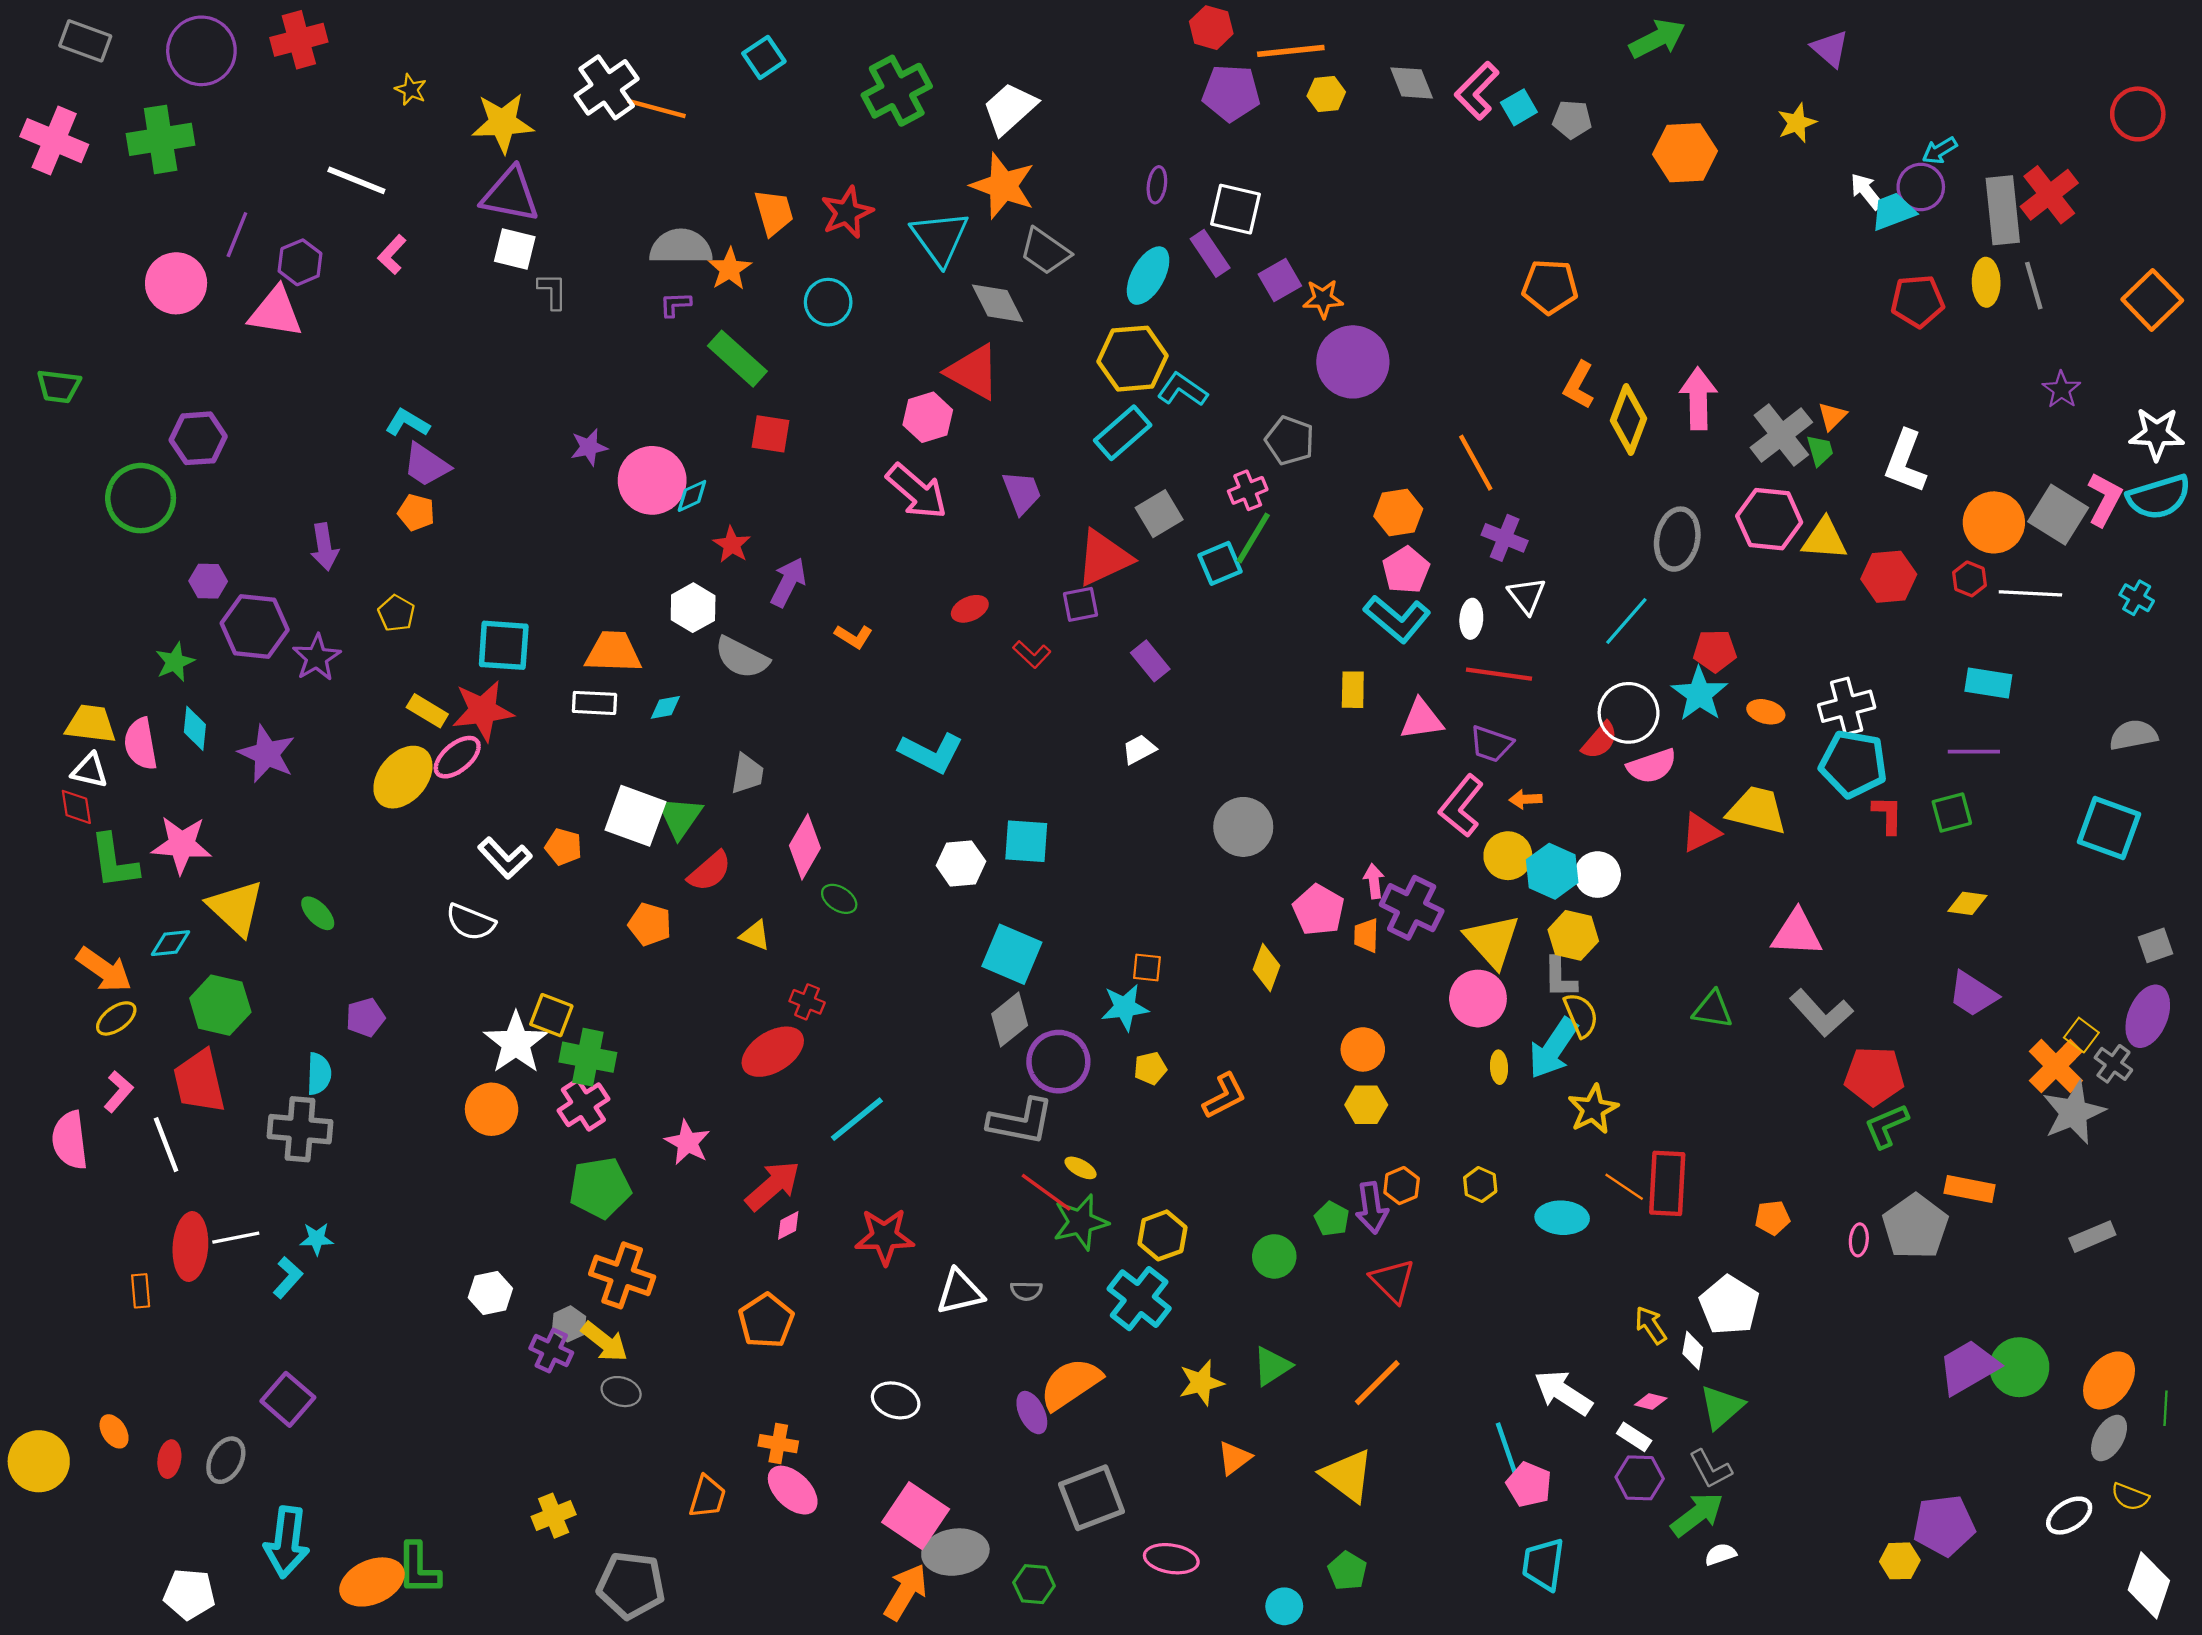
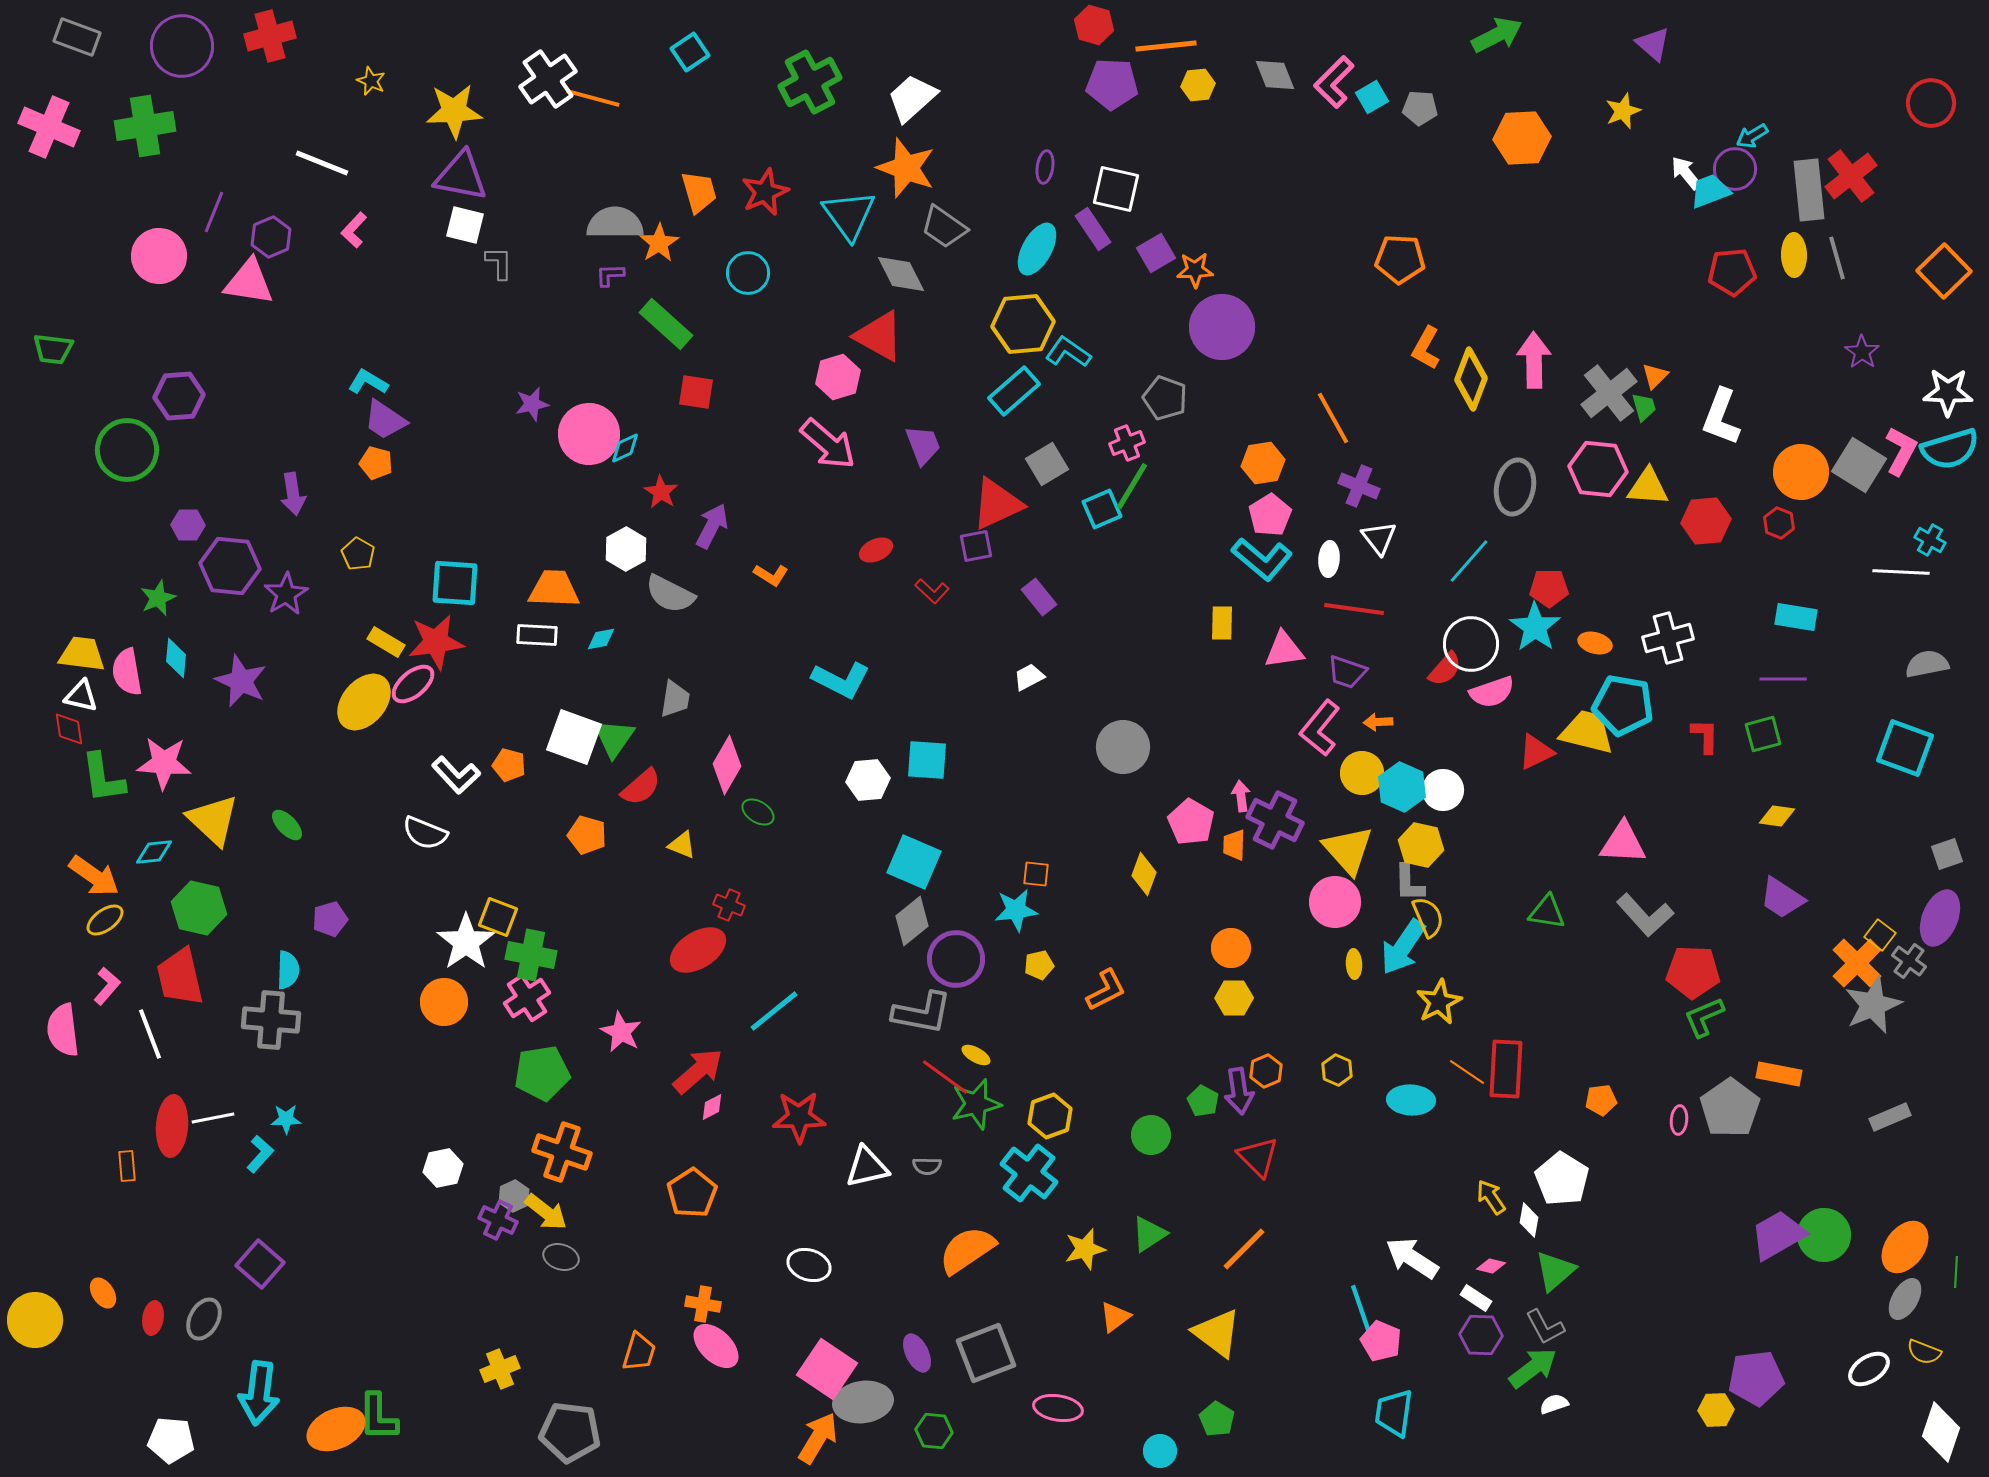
white line: (2030, 593) -> (1901, 572), moved
cyan pentagon: (1853, 764) -> (1623, 705), moved
purple ellipse: (1032, 1413) -> (917, 1353), moved

